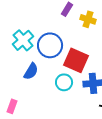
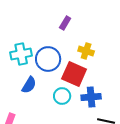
yellow cross: (88, 19) -> (86, 51), moved
cyan cross: (23, 40) -> (21, 54), turned 30

